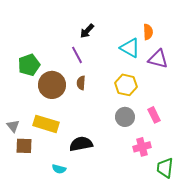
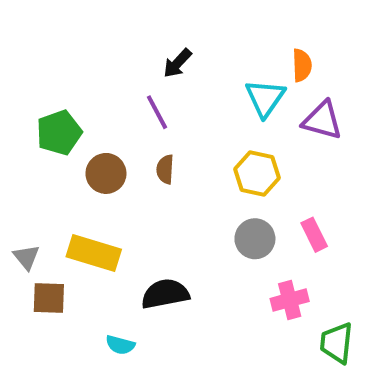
cyan triangle: (130, 48) -> (265, 98), turned 35
brown circle: (52, 85) -> (106, 173), size x0.7

